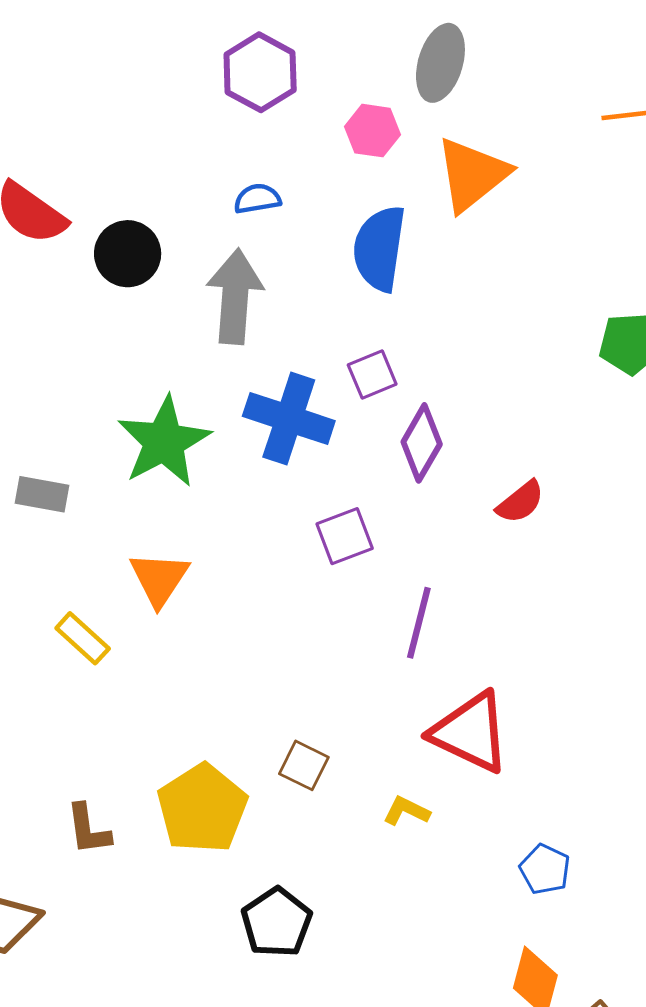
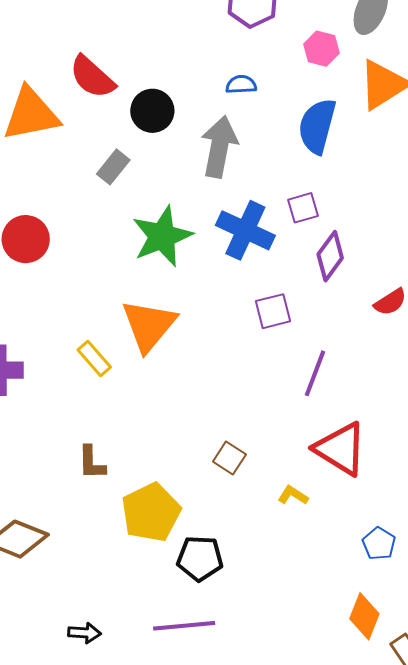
gray rectangle: (42, 494) -> (113, 167), moved, turned -68
orange triangle: (159, 579) -> (149, 325), size x1.4
yellow pentagon: (202, 808) -> (151, 512), moved
brown L-shape: (88, 829) -> (92, 463), moved
black pentagon: (277, 922) -> (200, 558), turned 30

